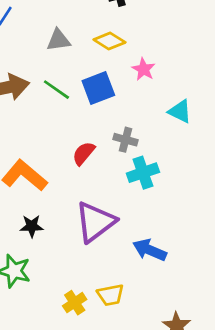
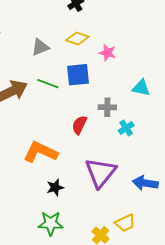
blue square: (98, 88) -> (78, 75), turned 30
cyan triangle: (180, 111) -> (141, 88), moved
cyan cross: (143, 173) -> (126, 128), size x0.7

